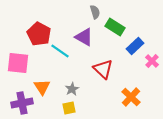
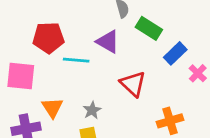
red pentagon: (39, 34) -> (48, 38), turned -30
cyan line: (60, 51) -> (76, 60), turned -30
orange cross: (131, 97) -> (170, 121), turned 30

